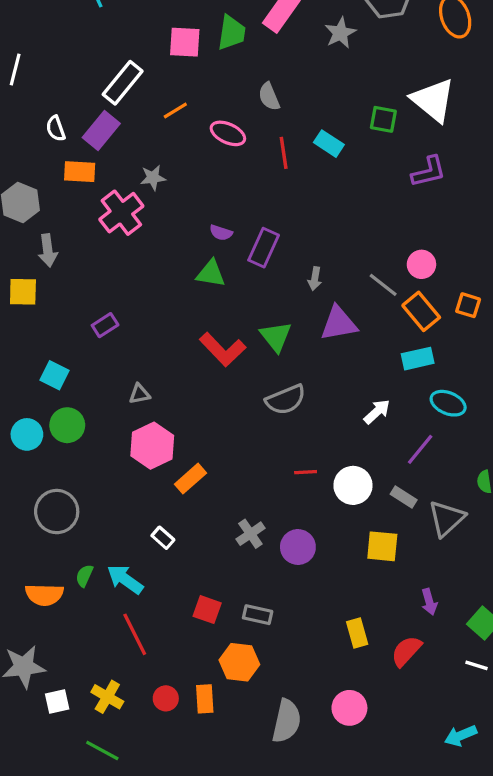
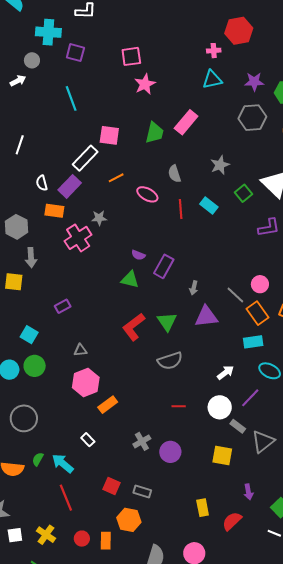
gray star: (340, 33) -> (220, 165), moved
pink square: (185, 42) -> (109, 135), moved
green square: (383, 119) -> (244, 193), turned 36
red L-shape: (223, 349) -> (134, 327), turned 92
white circle: (353, 485) -> (220, 407), moved

